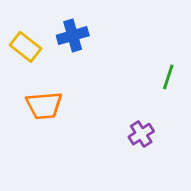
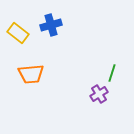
green line: (168, 77) -> (112, 73), moved

